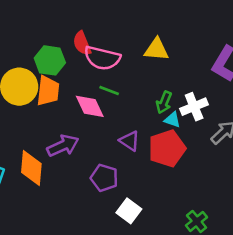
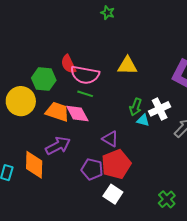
orange trapezoid: (48, 91) -> (57, 112), moved, turned -75
green line: (109, 91) -> (85, 94), moved
red pentagon: (167, 148) -> (116, 164), moved

